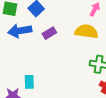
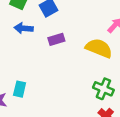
blue arrow: (20, 31) -> (24, 28), size x0.7

